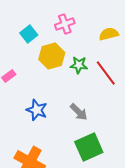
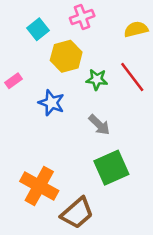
green star: (79, 65) -> (97, 79), moved
blue star: (37, 110) -> (51, 103), moved

